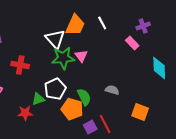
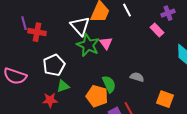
green star: (63, 58) -> (88, 45), turned 30
red cross: (20, 65) -> (37, 32), moved
white pentagon: (55, 89) -> (54, 65), moved

